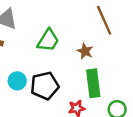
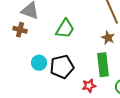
brown star: (85, 51) -> (108, 38), moved

